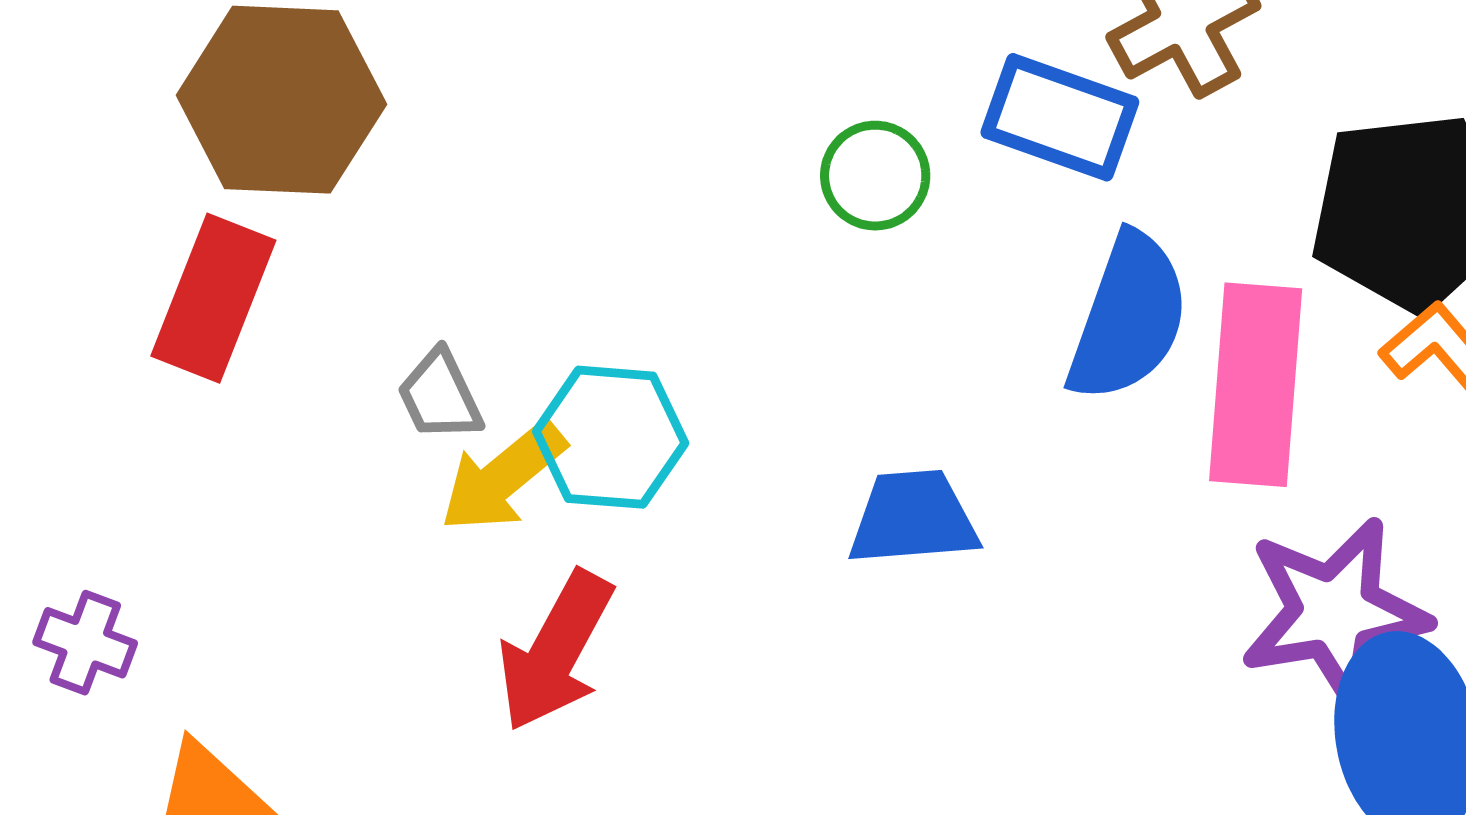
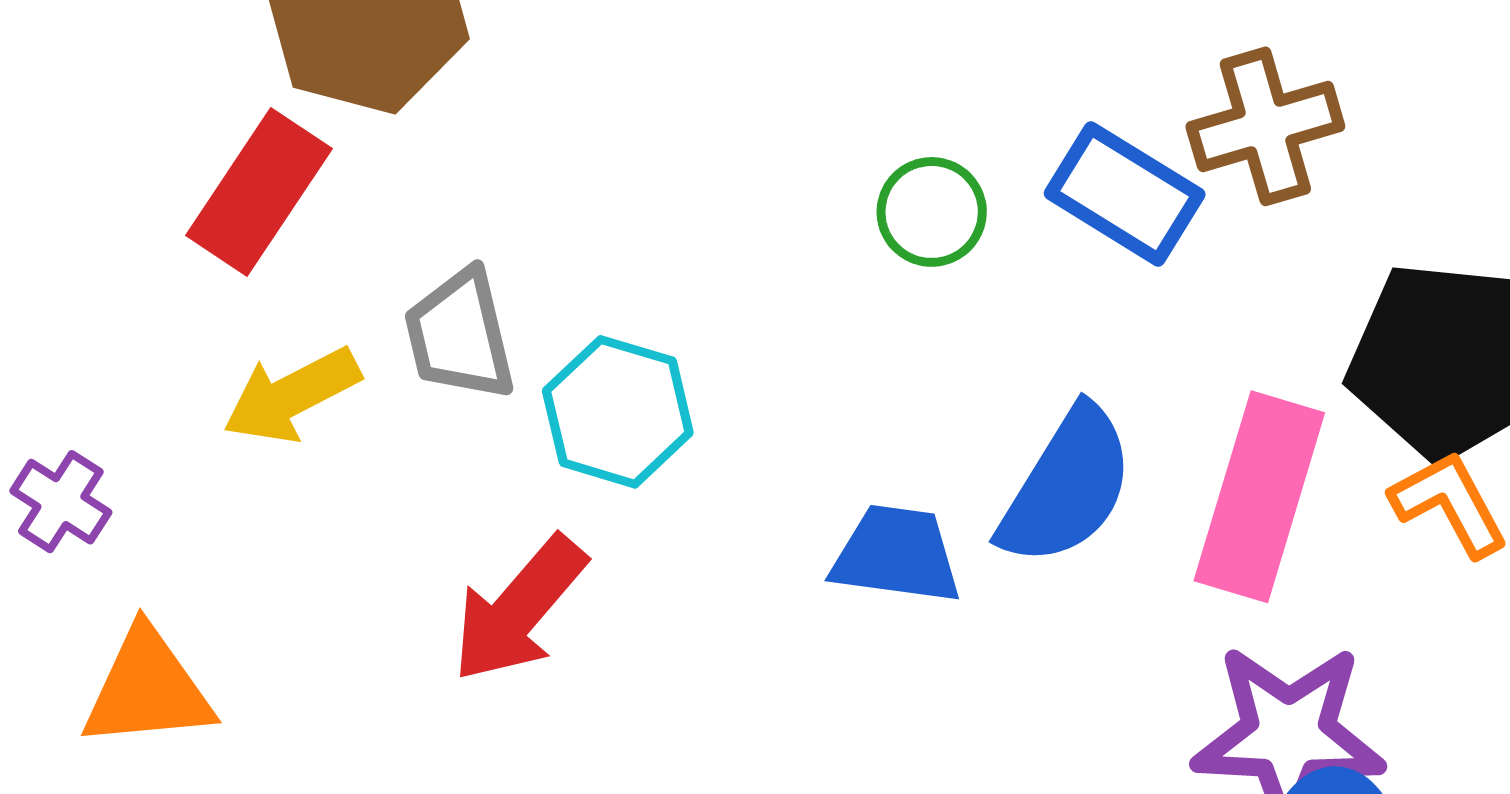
blue semicircle: (1128, 317) -> (1067, 487), moved
gray trapezoid: (440, 396) -> (460, 335), size x1.4
yellow arrow: (503, 477) -> (292, 395), moved

